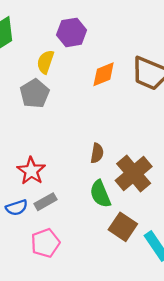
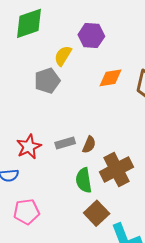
gray rectangle: (45, 202) -> (65, 143), moved

